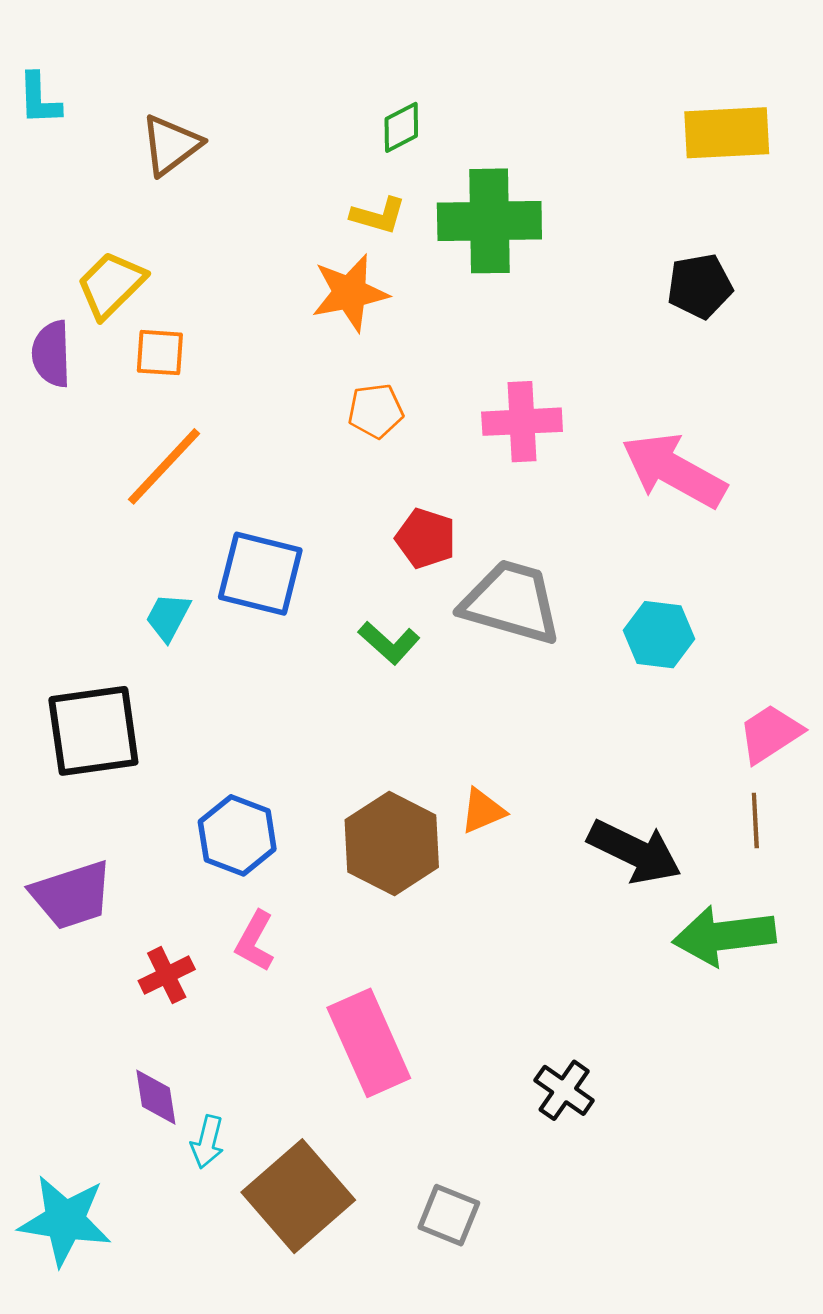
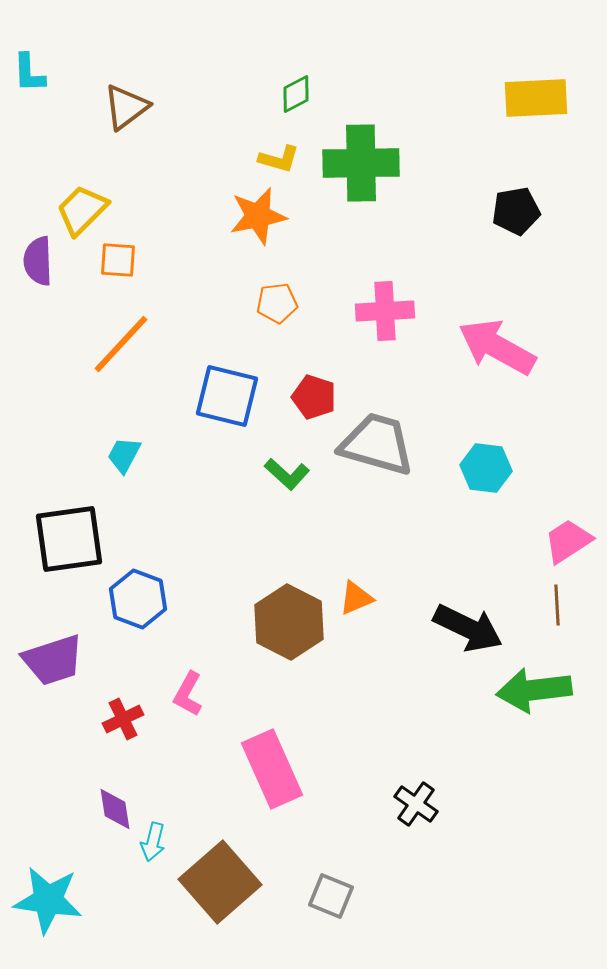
blue square: (260, 574) -> (227, 396), moved
blue hexagon: (237, 835) -> (138, 599), moved

